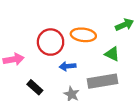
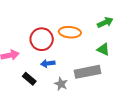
green triangle: (112, 54) -> (103, 49), moved
blue arrow: (68, 66) -> (48, 63), moved

